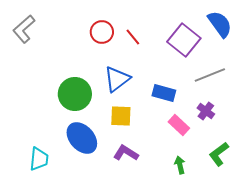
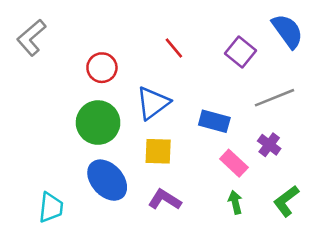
red circle: (102, 32) -> (102, 68), moved
purple square: (184, 40) -> (240, 52), size x0.7
green arrow: (180, 165) -> (235, 202), moved

